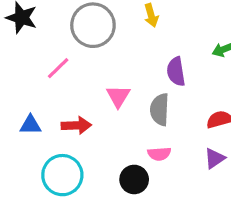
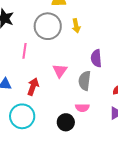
yellow arrow: (151, 15) -> (76, 26), moved
pink line: (58, 68) -> (25, 51), turned -42
red arrow: (76, 125) -> (33, 87), turned -72

